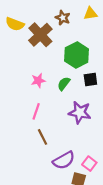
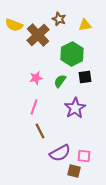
yellow triangle: (90, 13) -> (85, 25), moved
purple star: (80, 112) -> (75, 108), turned 30
pink square: (89, 164) -> (84, 156), turned -32

